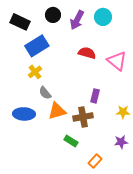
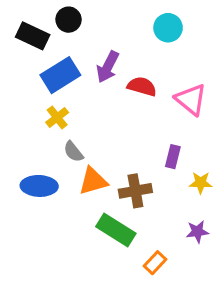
black circle: (53, 15) -> (69, 20), moved
purple arrow: (77, 20) -> (108, 67), moved
purple rectangle: (95, 96) -> (173, 157), moved
green rectangle: (71, 141) -> (116, 230), size x1.6

